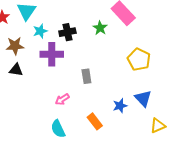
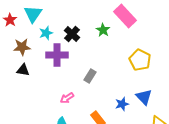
black cross: (67, 32) -> (72, 34), turned -35
gray rectangle: (86, 76) -> (90, 76), turned 40

